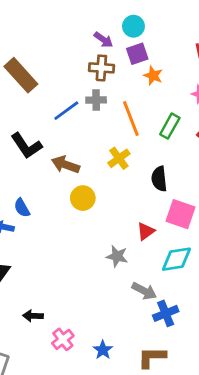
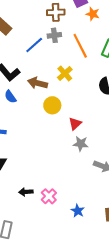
yellow cross: (119, 158) -> (65, 73), moved
blue semicircle: (22, 208) -> (10, 97), moved
red triangle: (146, 231) -> (75, 124), moved
pink cross: (63, 339) -> (49, 196), moved

